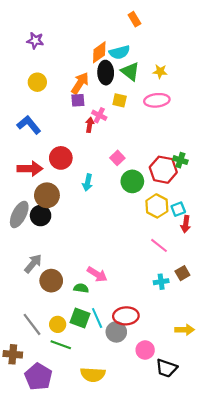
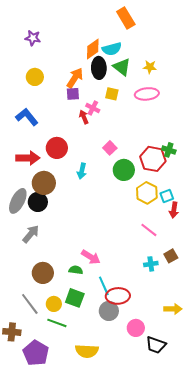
orange rectangle: (134, 19) -> (126, 18), size x1.5
red arrow: (90, 125) -> (84, 117), turned -32
gray arrow: (33, 264) -> (31, 234), moved
brown circle: (51, 281) -> (43, 273), moved
cyan line: (97, 318) -> (104, 286), moved

